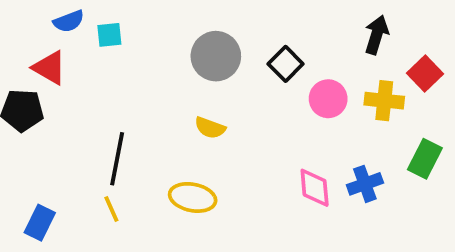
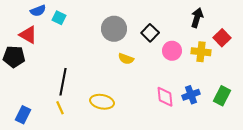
cyan square: (109, 35) -> (59, 18), turned 32
yellow semicircle: (210, 128) -> (126, 59), moved
green rectangle: (425, 159) -> (222, 96), moved

